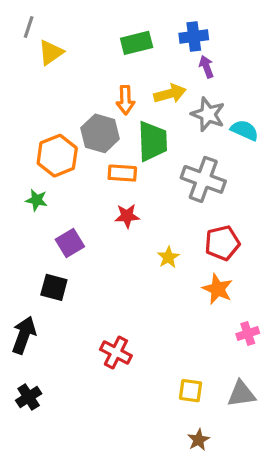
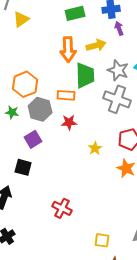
orange arrow: (125, 100) -> (68, 49), size x1.4
gray star: (208, 114) -> (118, 70), moved
gray hexagon: (100, 133) -> (40, 109), moved
yellow square: (191, 391) -> (102, 240), moved

